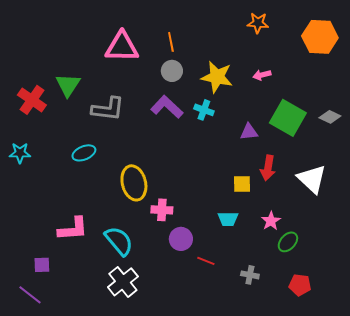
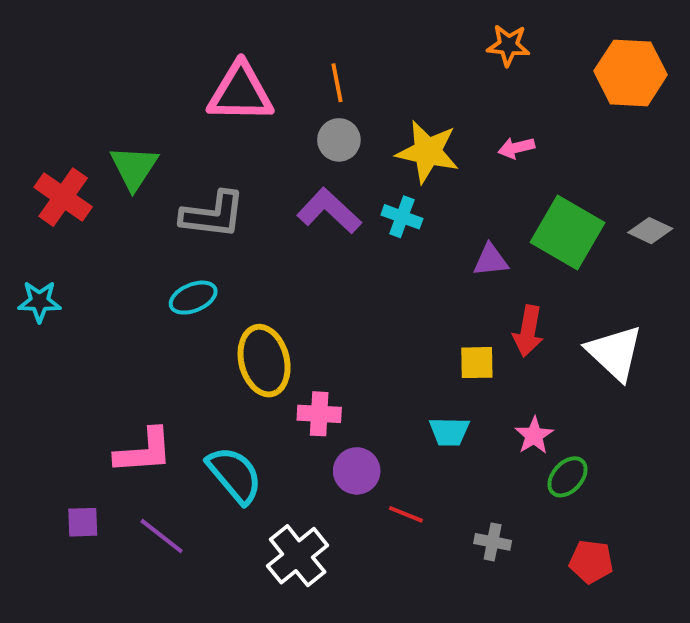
cyan ellipse: (84, 153) -> (193, 298), moved
white cross: (123, 282) -> (298, 556), moved
purple line: (30, 295) -> (162, 536), moved

